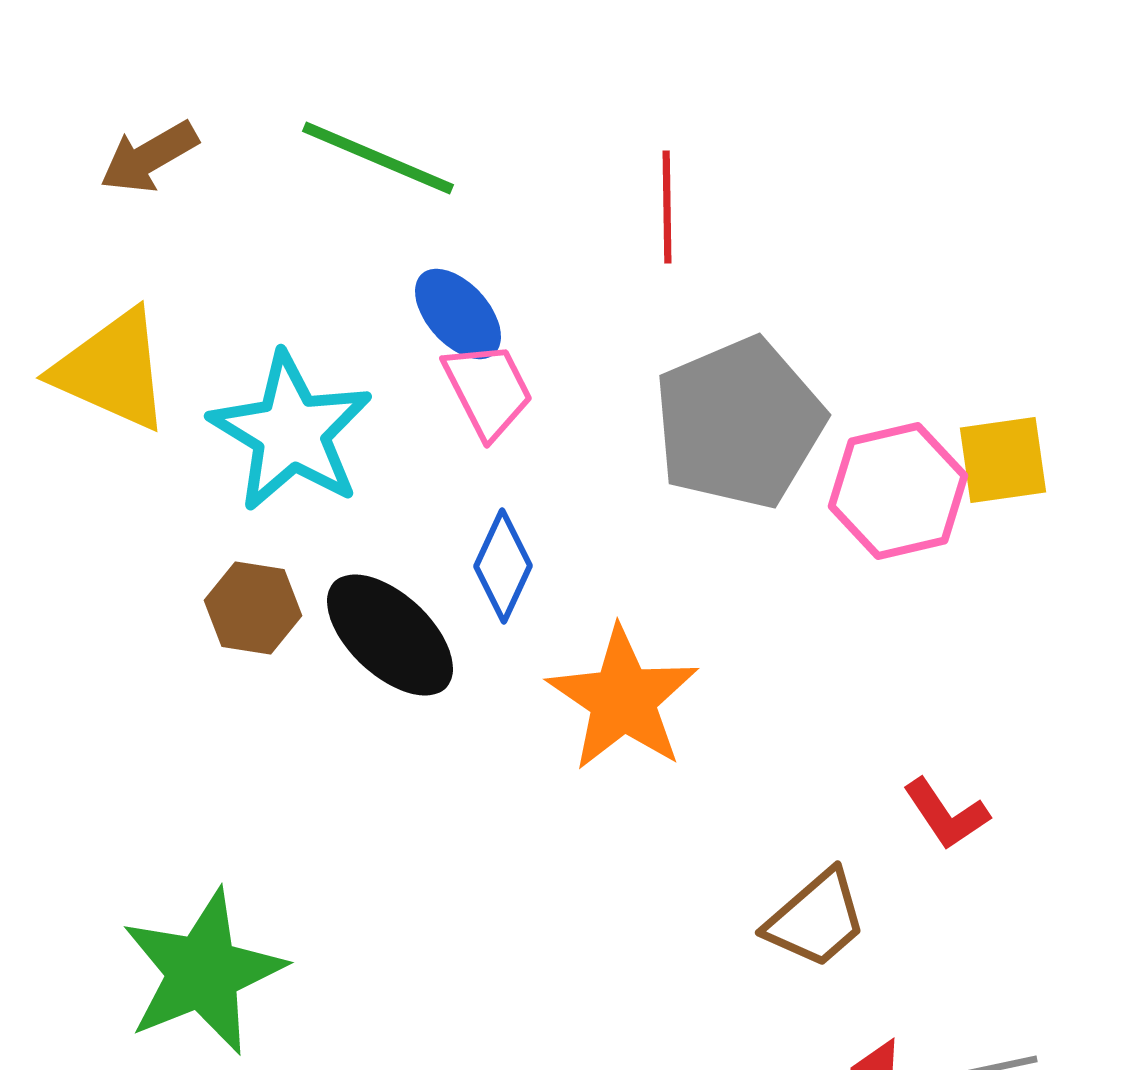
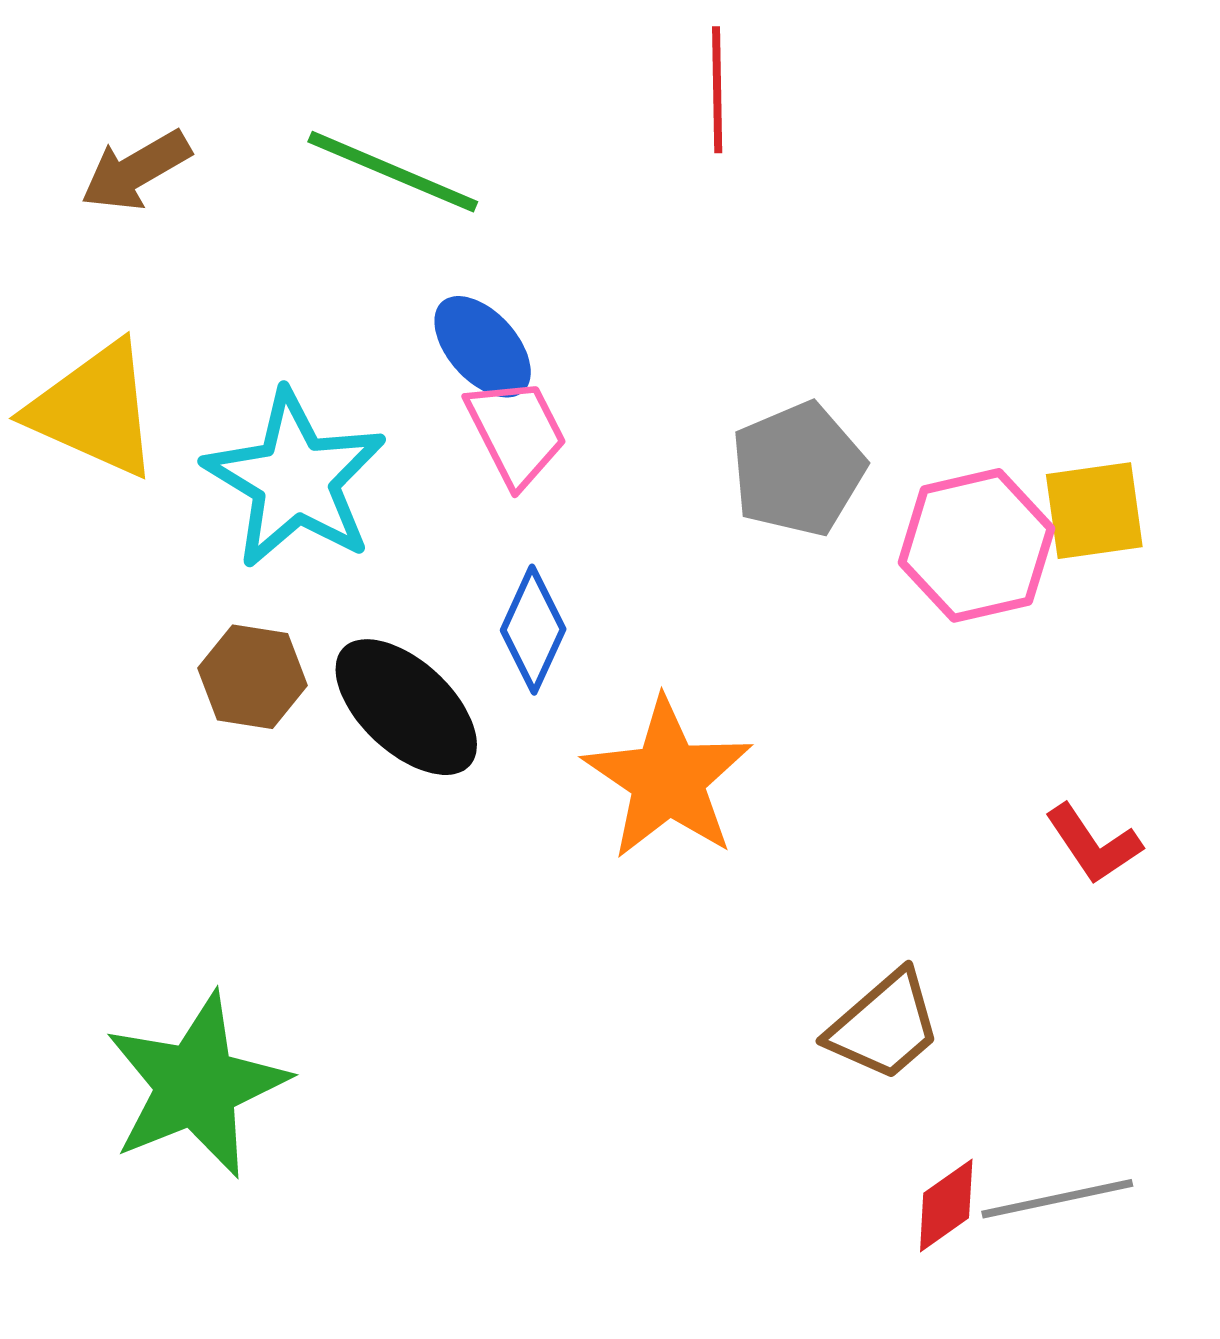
red line: (667, 207) -> (717, 90), moved
gray pentagon: (739, 423) -> (798, 469), size x0.7
red L-shape: (946, 814) -> (1093, 844), moved

